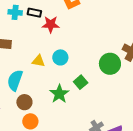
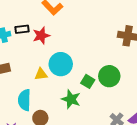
cyan circle: (60, 57) -> (61, 64), size x1.5
green circle: (110, 64) -> (109, 76), moved

